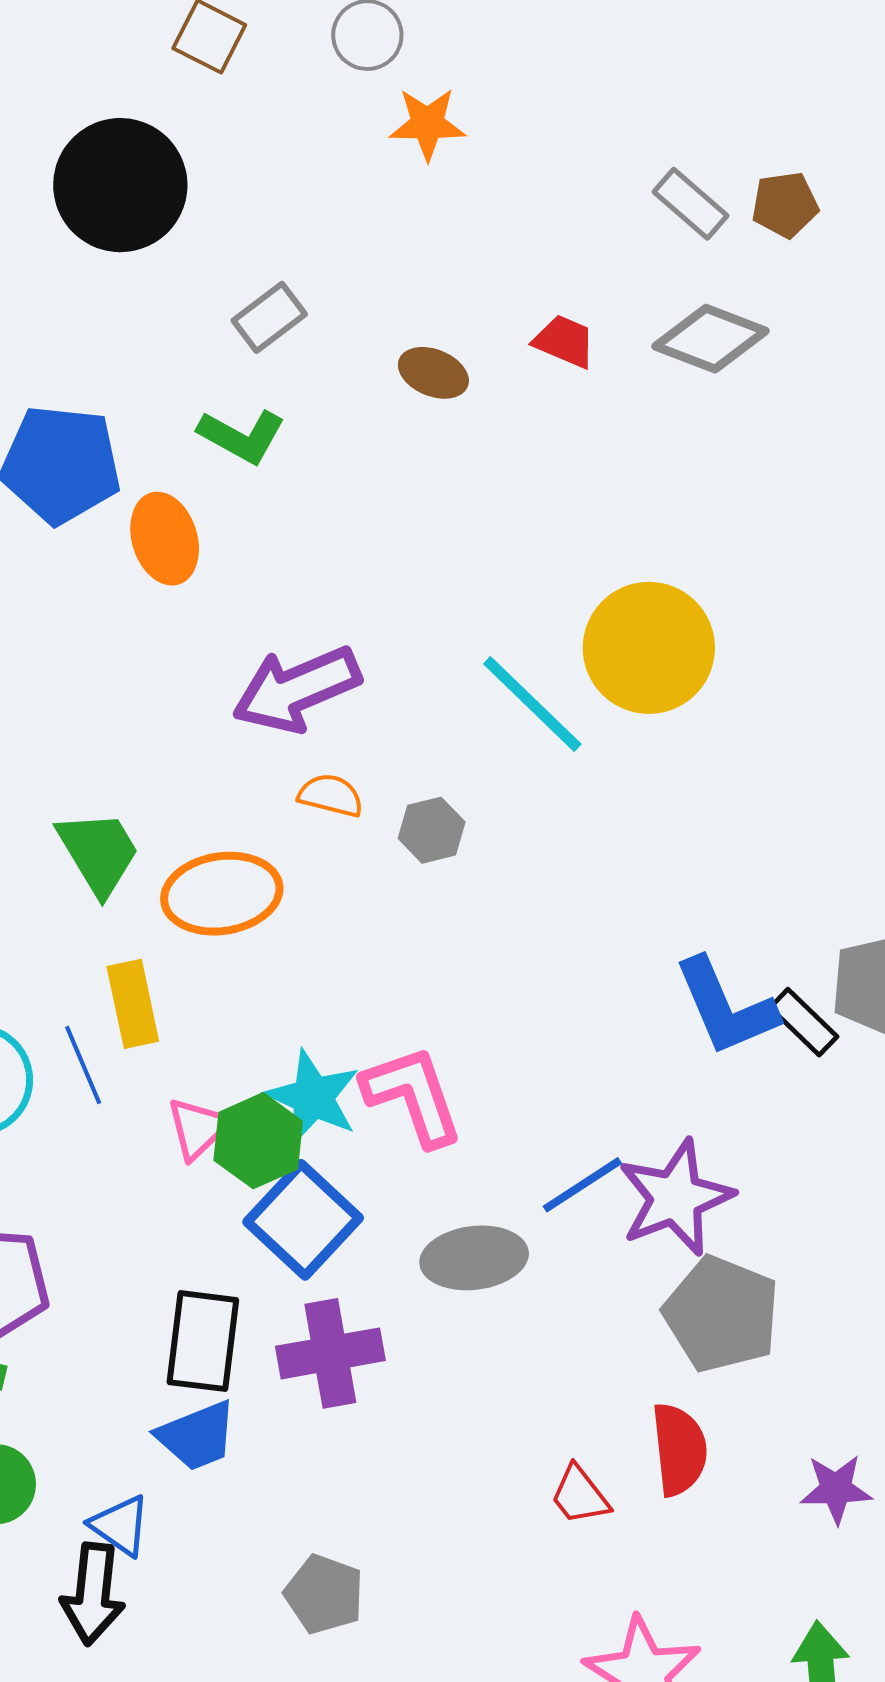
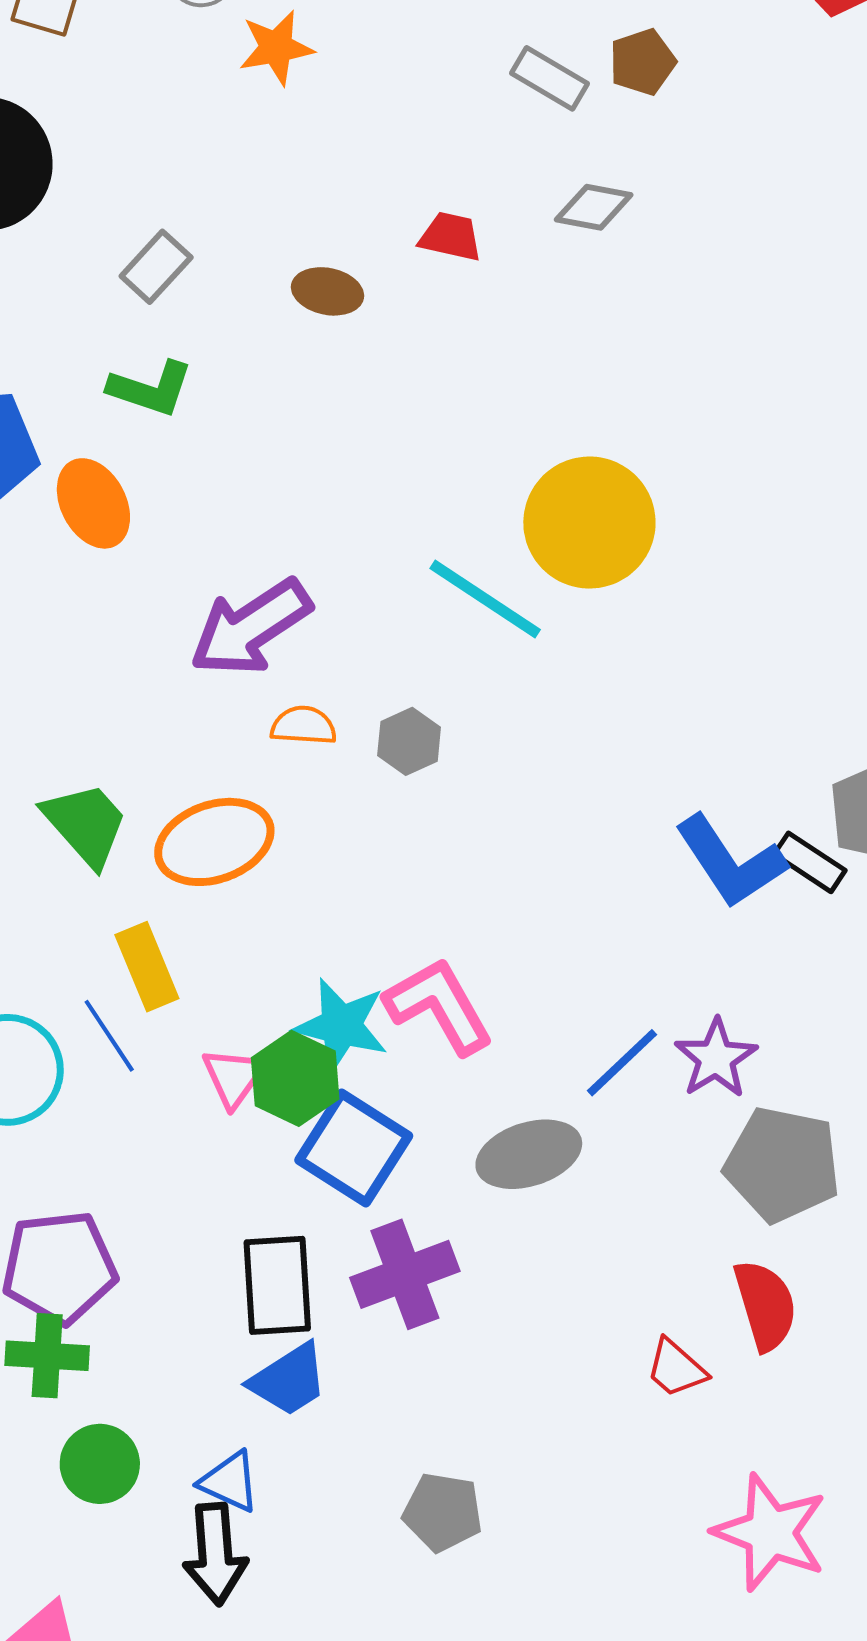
gray diamond: (711, 339) -> (594, 207), size x0.7
purple star: (676, 1198) -> (716, 1058), size x0.7

